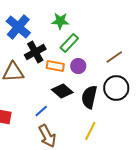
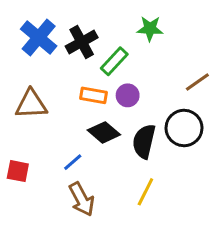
green star: (60, 21) -> (150, 29), moved
black cross: (35, 52) -> (82, 42), moved
brown line: (114, 57) -> (197, 82), moved

